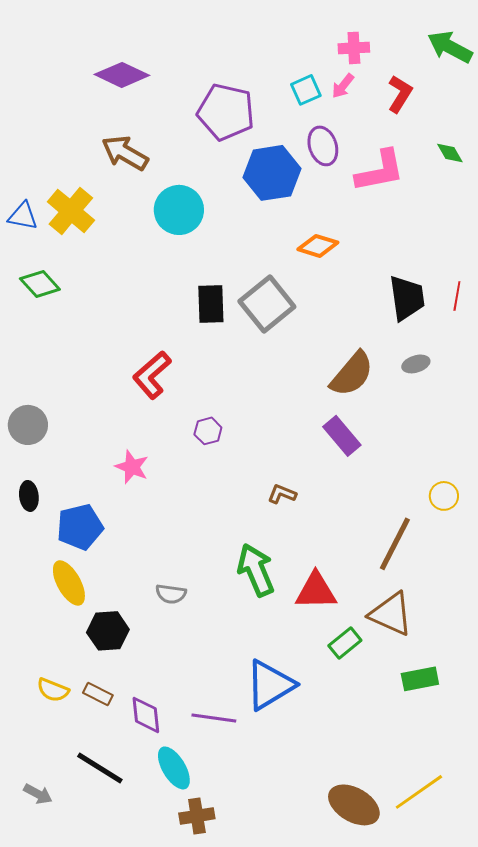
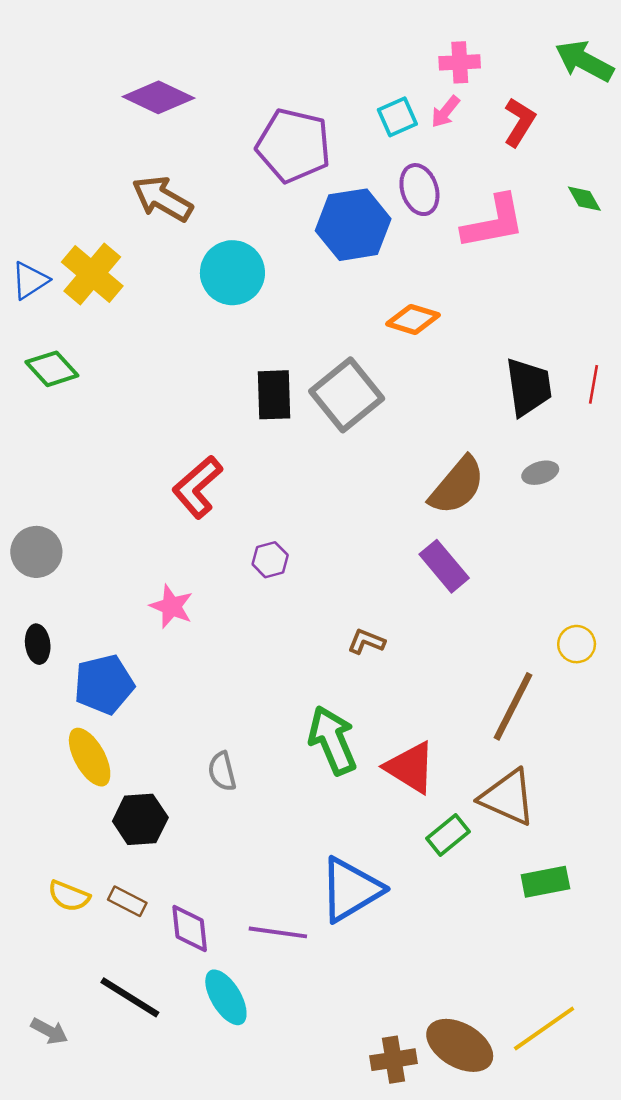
blue triangle: (23, 216) -> (30, 281), turned -44
red triangle: (316, 591) -> (410, 767), turned 33
gray semicircle: (171, 594) -> (222, 771), turned 68
brown cross: (197, 816) -> (393, 1060), moved

